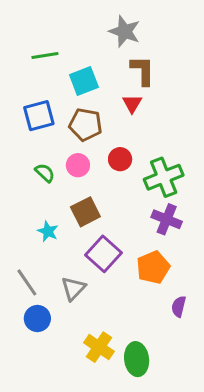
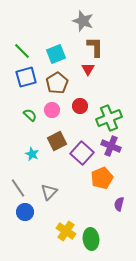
green line: (45, 55) -> (22, 51), moved, turned 54
brown pentagon: (85, 125) -> (57, 83), turned 30
purple square: (104, 254) -> (82, 153), moved

